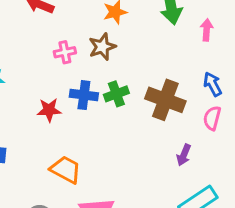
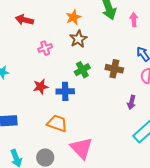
brown star: (102, 47) -> (78, 39), moved
blue cross: (84, 95) -> (65, 91), moved
brown cross: (165, 100) -> (114, 69), size x0.7

